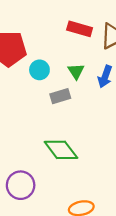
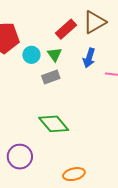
red rectangle: (80, 29) -> (66, 29), moved, turned -55
green triangle: (76, 71) -> (55, 54), moved

